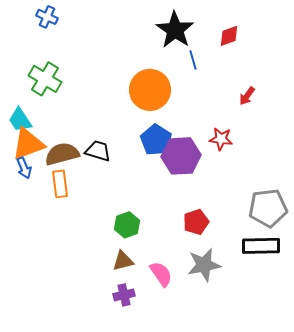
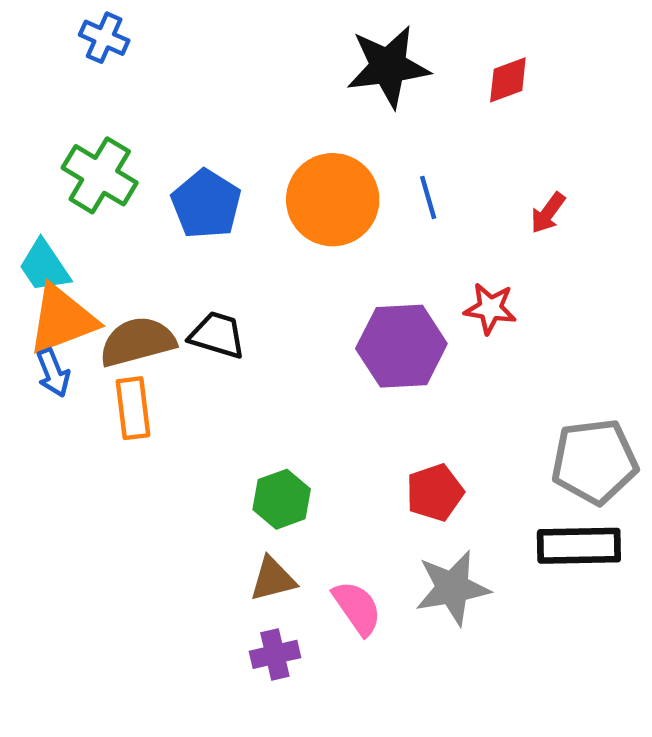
black star: (175, 30) -> (388, 67), turned 30
blue line: (193, 60) -> (428, 197), moved
blue pentagon: (156, 140) -> (206, 204), moved

